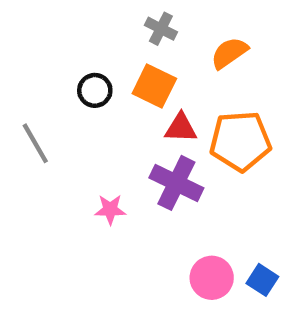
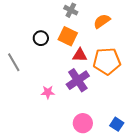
purple cross: (176, 183) -> (78, 80), turned 30
pink circle: (212, 278) -> (83, 123), moved

